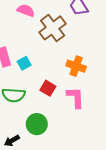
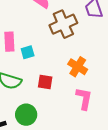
red square: (48, 88) -> (45, 82), turned -35
pink L-shape: (75, 97) -> (84, 99), moved

